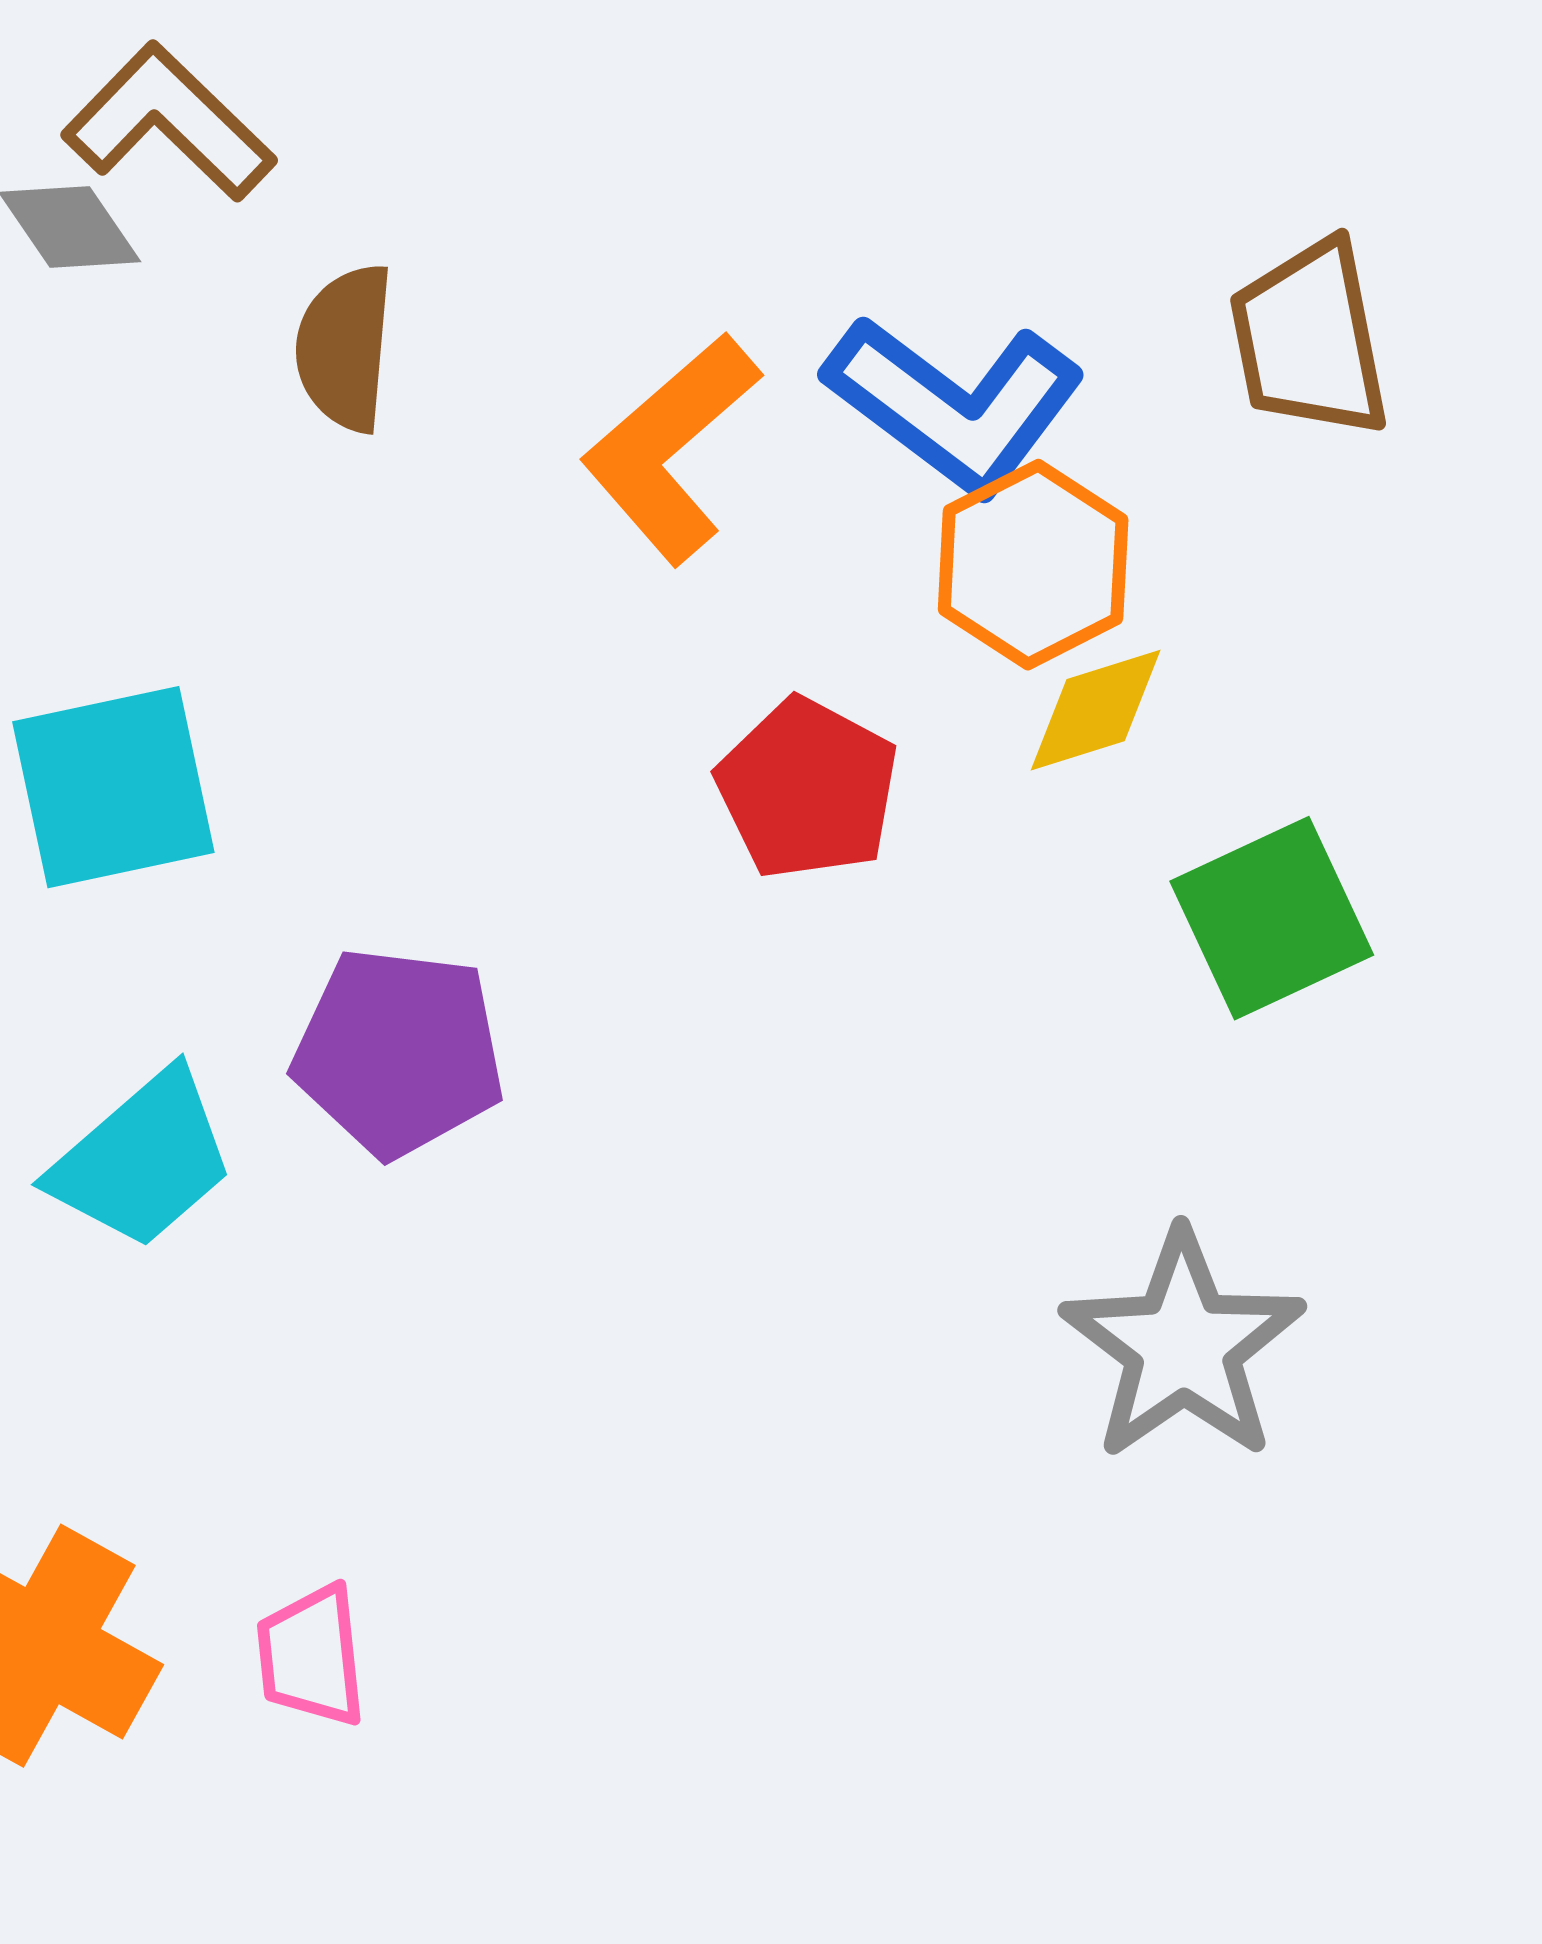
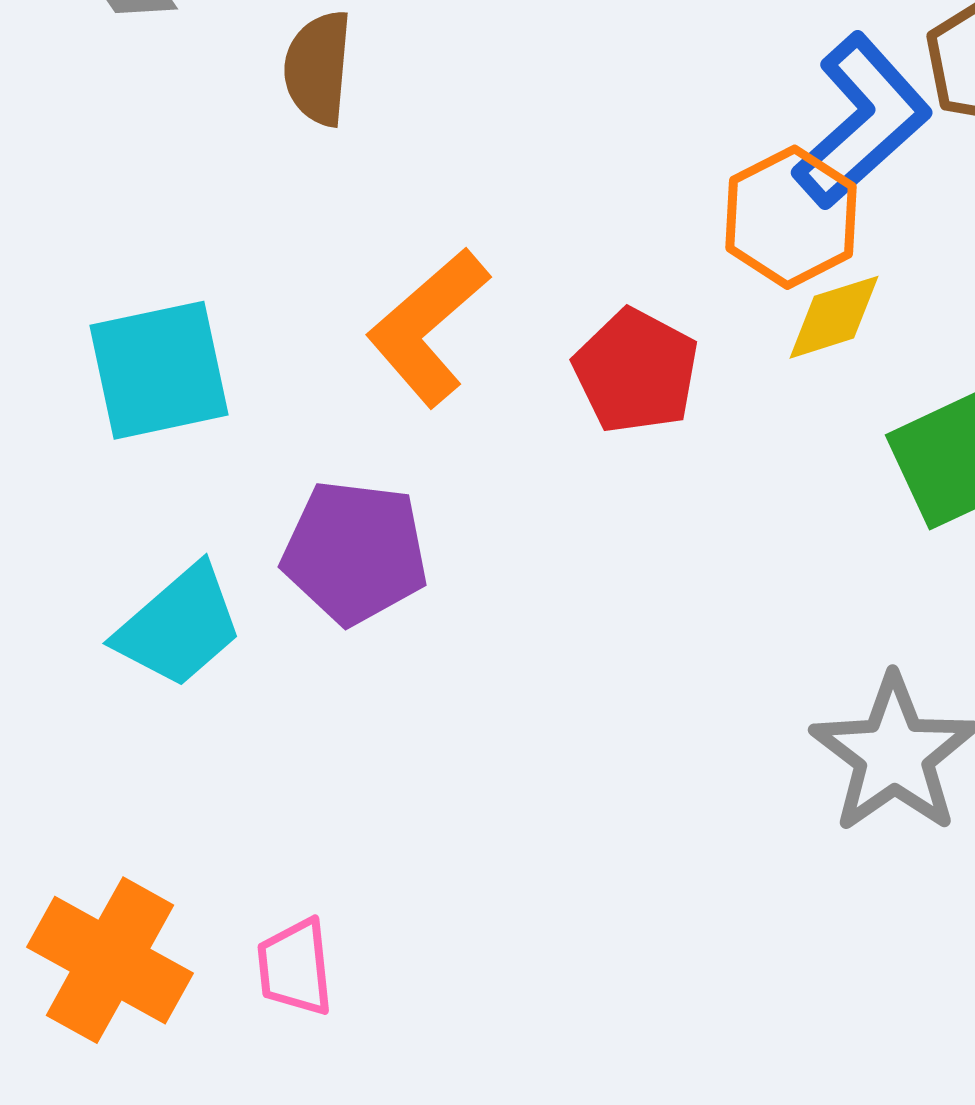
blue L-shape: (954, 405) -> (862, 121), moved, turned -79
orange L-shape: (671, 448) -> (428, 327), moved

